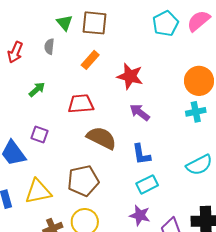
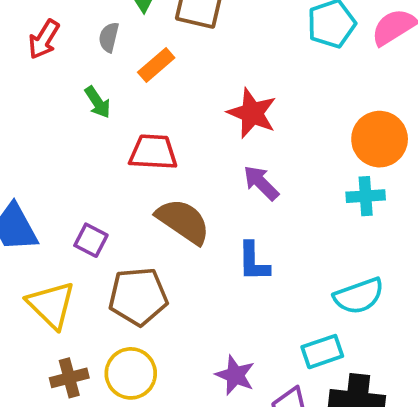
orange rectangle: (90, 60) -> (156, 65), moved
green arrow: (37, 89) -> (98, 102), moved, turned 90
purple square: (40, 134) -> (91, 240), moved
cyan rectangle: (147, 184) -> (322, 352), moved
yellow triangle: (38, 191) -> (51, 305), turned 48

